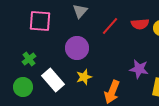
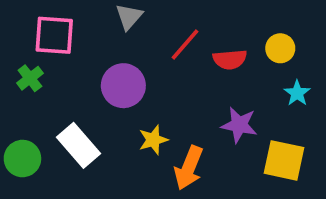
red semicircle: (140, 24) -> (230, 60), moved
green cross: (29, 59) -> (30, 78), moved
yellow star: (84, 77) -> (153, 140), moved

